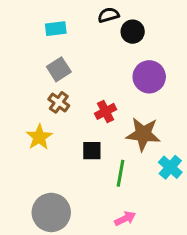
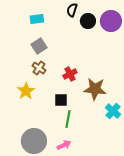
black semicircle: (109, 15) -> (72, 10), turned -56
purple circle: (149, 77) -> (111, 21), moved
green line: (121, 173) -> (68, 119), moved
pink arrow: (125, 218) -> (64, 145), moved

